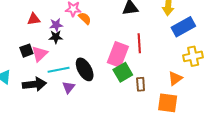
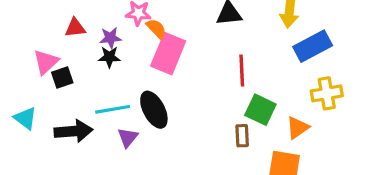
pink triangle: (40, 54) -> (46, 62), moved
pink rectangle: (118, 55) -> (168, 54), moved
green square: (123, 72) -> (260, 110), moved, turned -36

